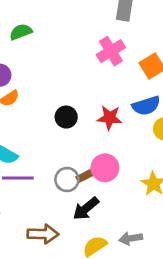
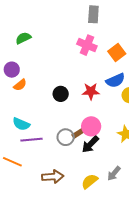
pink cross: (111, 51) -> (87, 45), turned -30
black arrow: (86, 208) -> (90, 144), moved
gray arrow: (131, 238) -> (114, 173), turned -35

